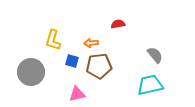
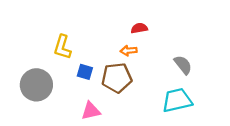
orange arrow: (91, 43) -> (129, 51), moved

